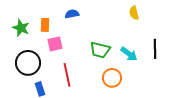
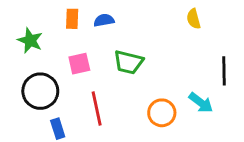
orange rectangle: (45, 25) -> (72, 19), moved
green trapezoid: (100, 50) -> (129, 62), moved
cyan arrow: (129, 54) -> (201, 103), moved

